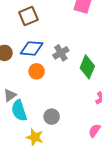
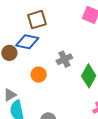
blue diamond: (32, 48) -> (27, 42), moved

